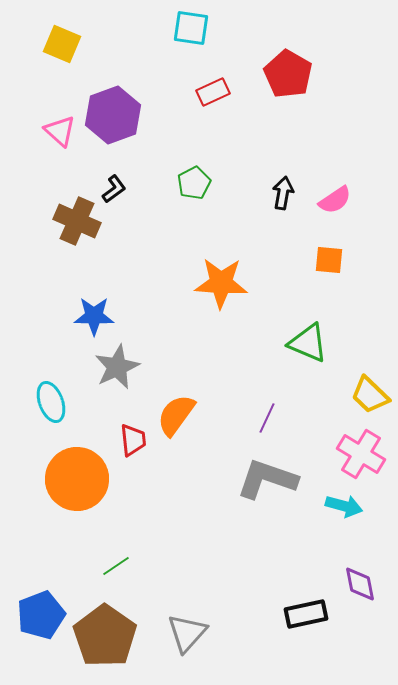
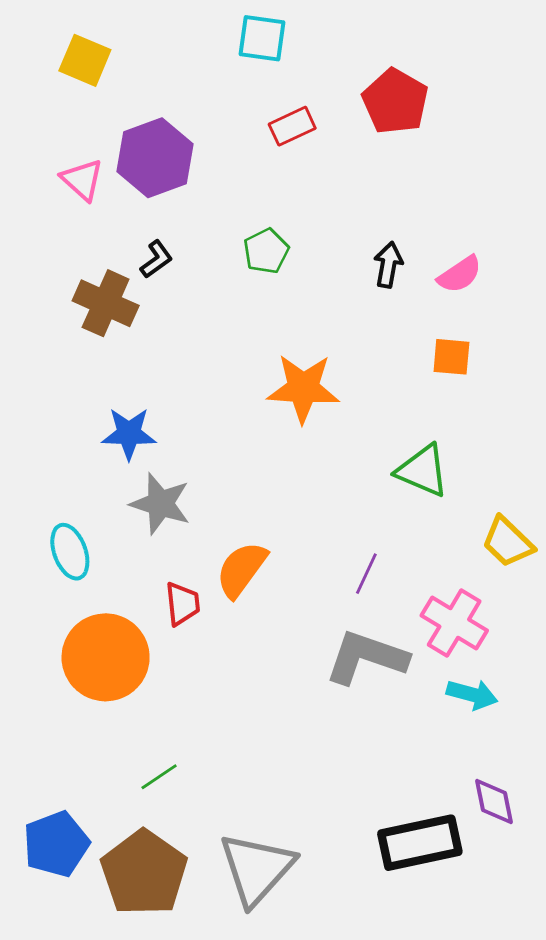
gray star: (117, 367) -> (160, 504), turned -30
pink cross: (361, 454) -> (454, 623), moved
black rectangle: (306, 614) -> (420, 843), size x1.4
gray triangle: (187, 633) -> (257, 869), size x1.4

